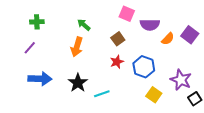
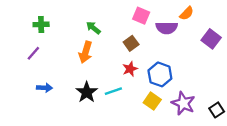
orange semicircle: (168, 39) -> (187, 13), moved
blue arrow: (40, 79) -> (44, 88), size x0.6
purple star: (181, 80) -> (183, 103), moved
cyan line: (102, 94) -> (113, 91), moved
yellow square: (154, 95) -> (152, 101), moved

